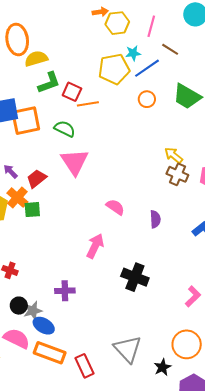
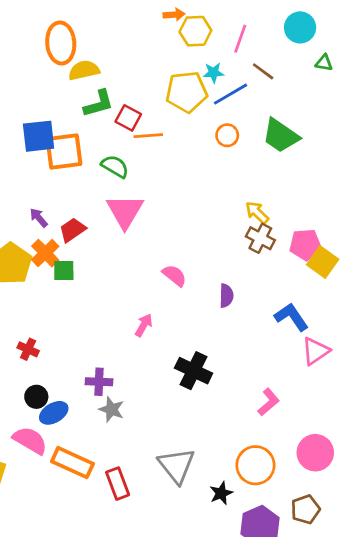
pink arrow: (95, 246) -> (144, 325), size x0.7
gray star: (33, 311) -> (111, 410), moved, turned 30
blue ellipse: (44, 326) -> (54, 413), moved, turned -65

